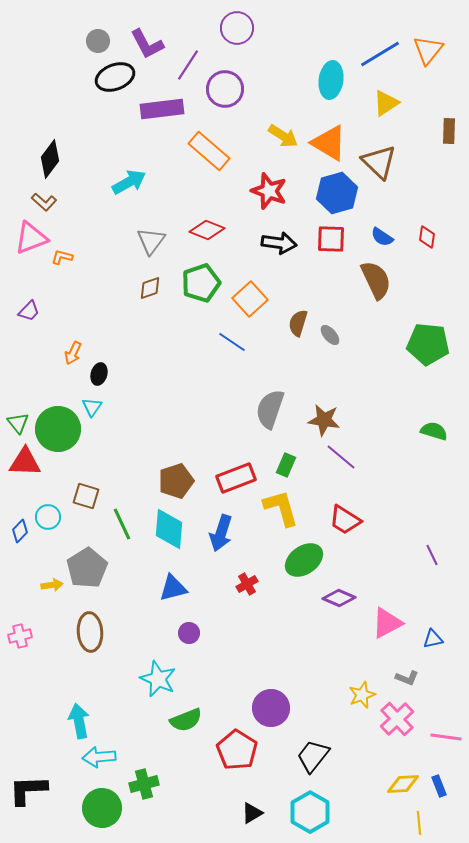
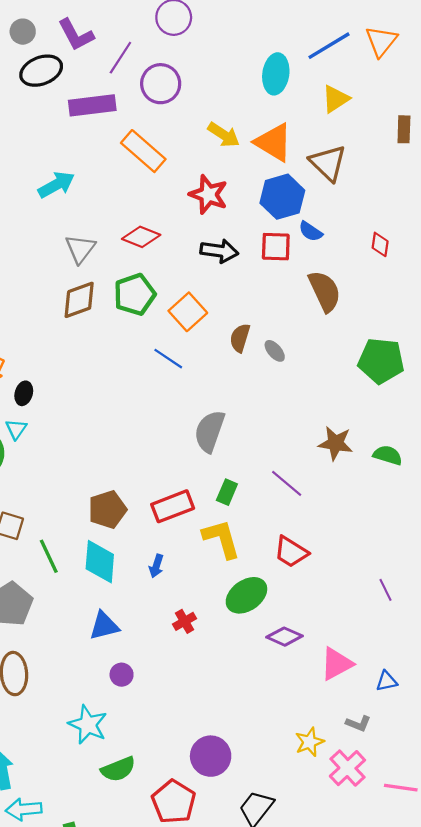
blue semicircle: (382, 237) -> (311, 231), moved
brown diamond: (150, 288) -> (79, 300), size x1.5
brown star: (324, 420) -> (336, 443), moved
blue arrow: (221, 533) -> (156, 566), size x0.6

